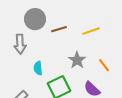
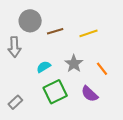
cyan semicircle: (38, 68) -> (44, 67), moved, turned 64

